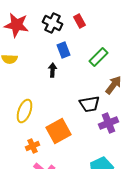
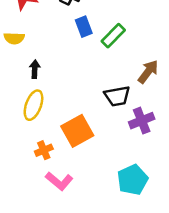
green rectangle: (98, 57) -> (113, 36), moved
black arrow: (52, 70) -> (35, 69), moved

